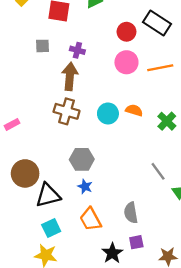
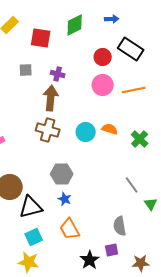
gray semicircle: (131, 213) -> (120, 226), moved

